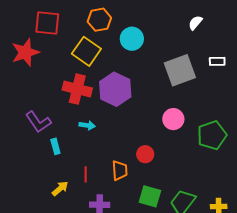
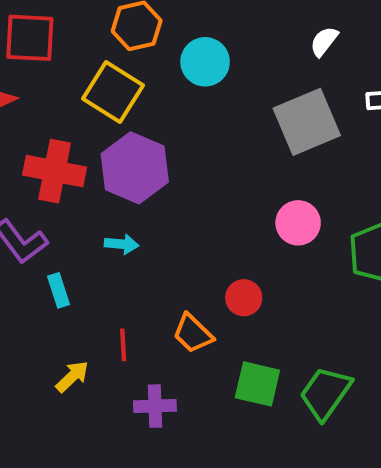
white semicircle: (195, 23) -> (324, 41), moved
red cross: (77, 89) -> (55, 171), moved
purple hexagon: (115, 89) -> (135, 168), moved
orange trapezoid: (120, 170) -> (193, 333), turned 140

